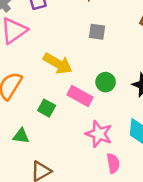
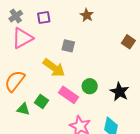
gray square: (97, 32) -> (68, 46), moved
green triangle: (21, 136) -> (23, 109), moved

